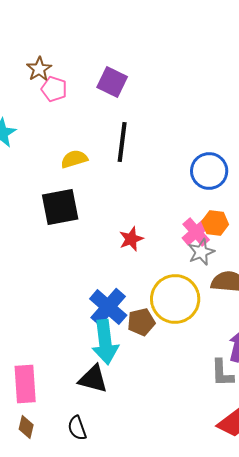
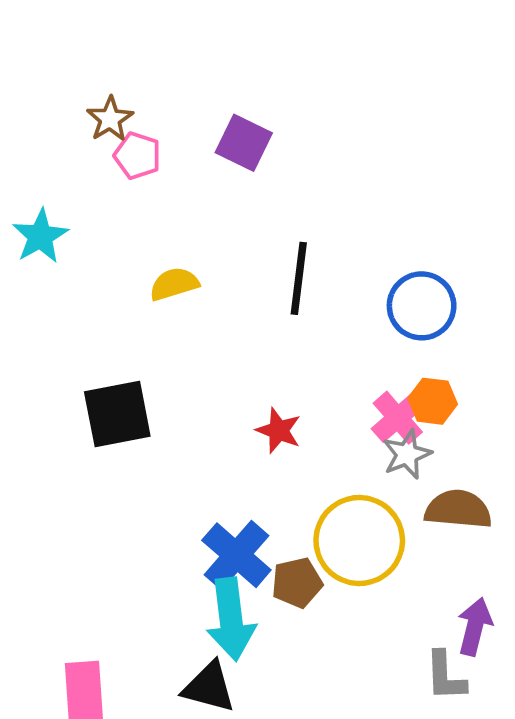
black line: (122, 142) -> (299, 278), moved
black square: (60, 207) -> (117, 414), moved
red star: (131, 239) -> (279, 431), turned -30

